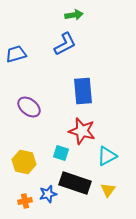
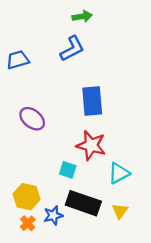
yellow hexagon: (24, 162) -> (27, 197), moved
orange cross: (25, 201) -> (28, 223), turned -32

